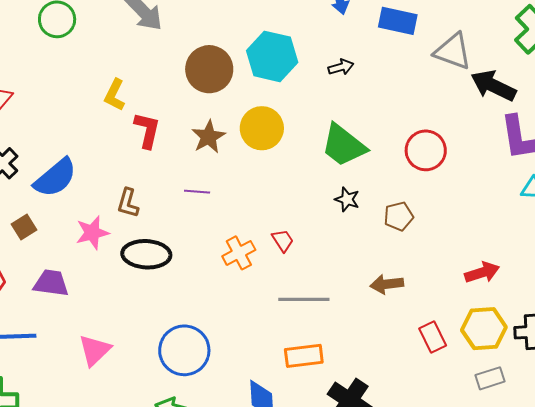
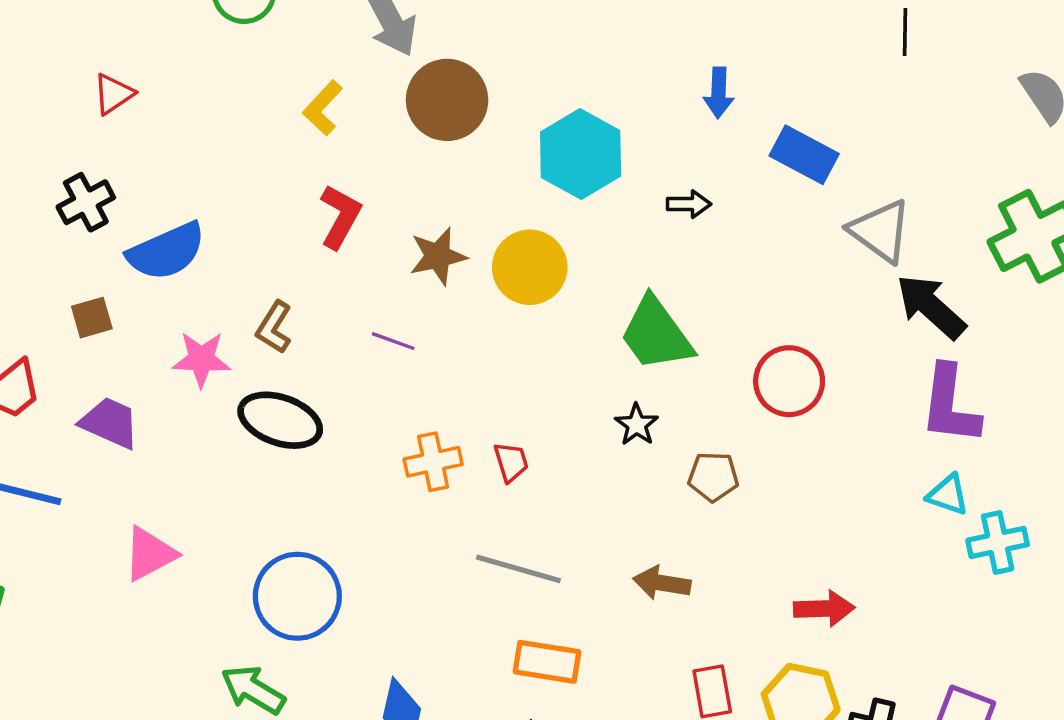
brown circle: (209, 69) -> (447, 100), moved
yellow L-shape: (115, 95) -> (323, 108), moved
orange rectangle: (304, 356) -> (547, 662), moved

